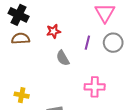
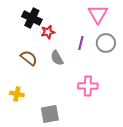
black cross: (19, 15) -> (32, 18), moved
brown semicircle: (21, 39) -> (29, 58), moved, turned 42

